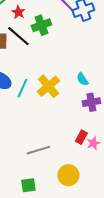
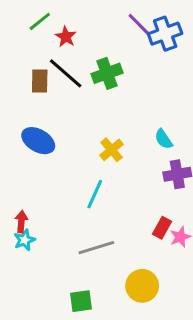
green cross: (41, 25) -> (107, 73), moved
yellow cross: (48, 86) -> (112, 150), size x0.7
cyan line: (22, 88) -> (95, 194), moved

